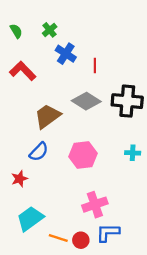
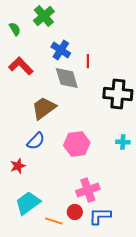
green cross: (50, 30) -> (44, 16), moved, size x1.5
gray diamond: (86, 101) -> (67, 78), moved, turned 40
red circle: (81, 240) -> (75, 212), moved

